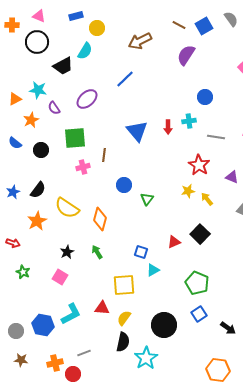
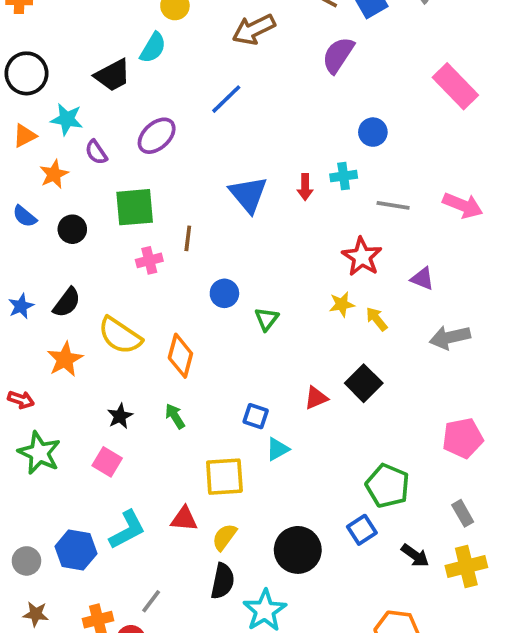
black circle: (37, 42) -> (26, 73), moved
green star: (23, 272) -> (39, 453), size x1.6
green pentagon: (197, 283) -> (388, 486), moved
gray line: (84, 353) -> (151, 601), turned -32

